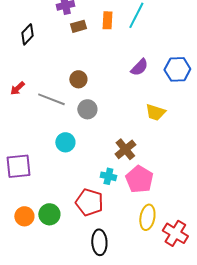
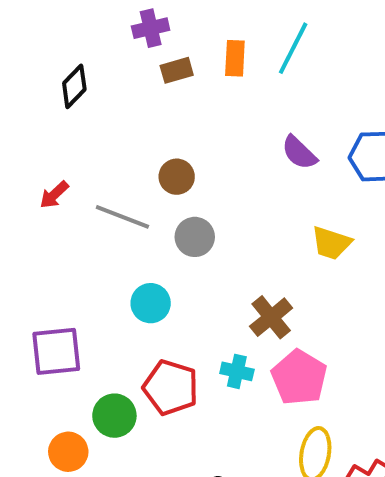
purple semicircle: (139, 67) -> (299, 153), turned 90
red pentagon: (89, 202) -> (171, 387), moved
green circle: (49, 214) -> (114, 416), moved

